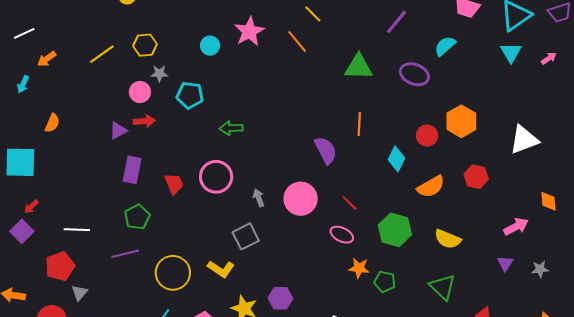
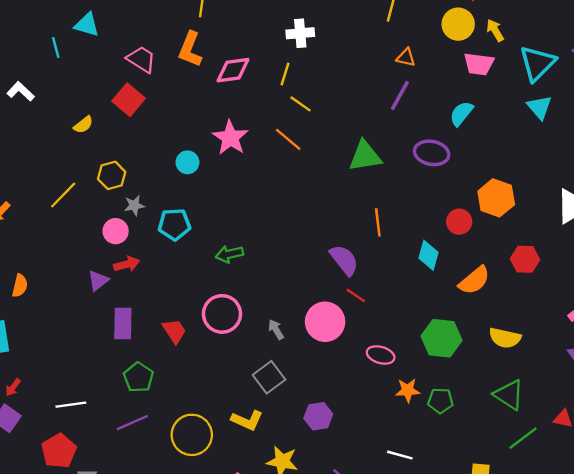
red line: (349, 203) -> (356, 295), moved
purple hexagon: (280, 298) -> (318, 416), moved

